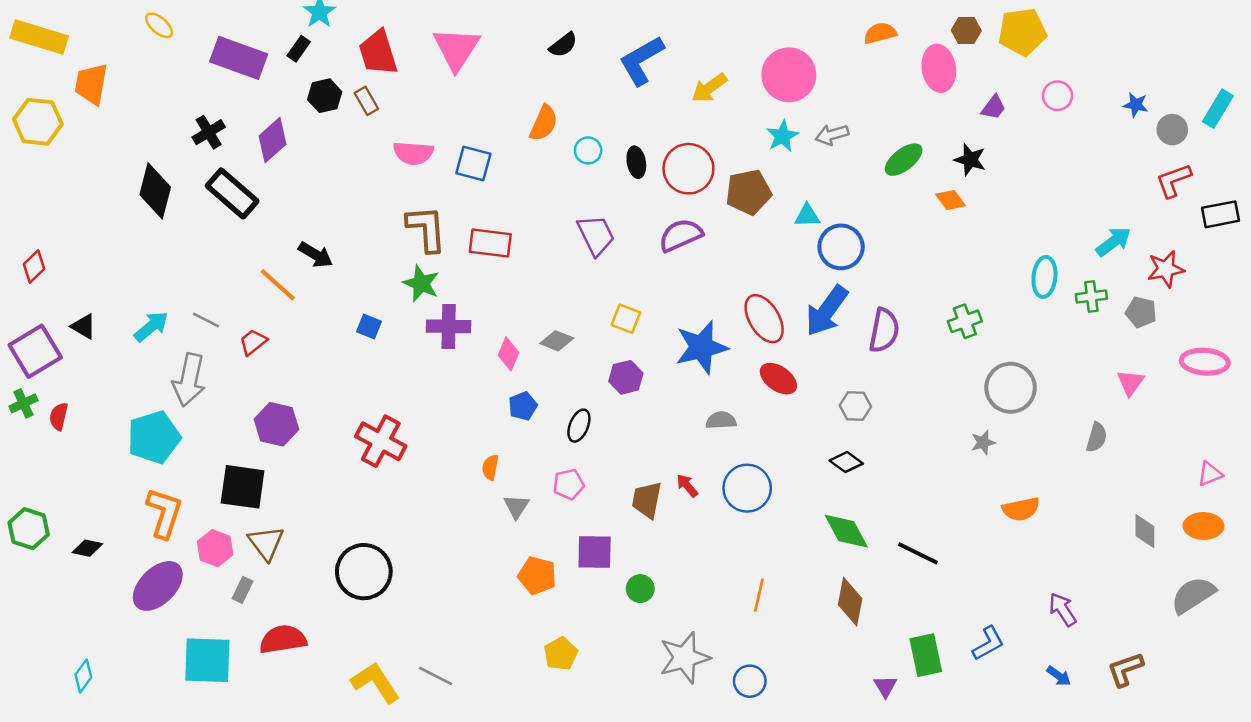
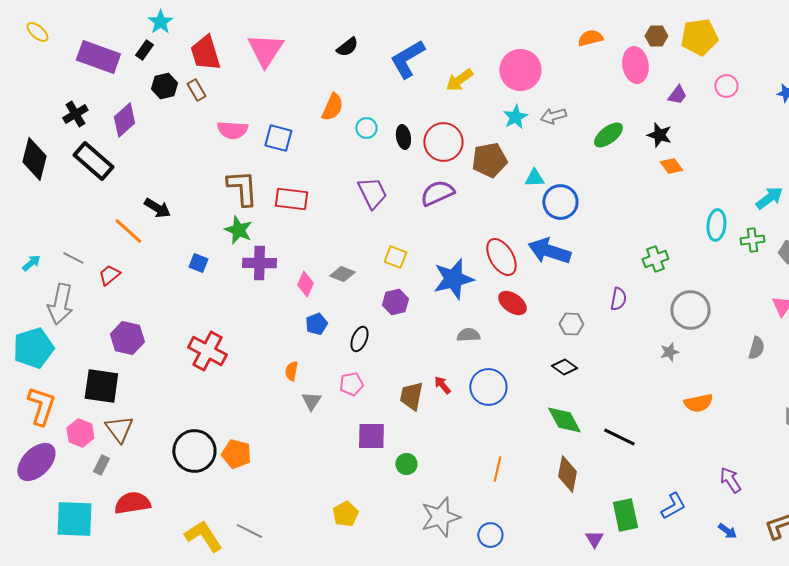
orange diamond: (951, 200) -> (671, 166), moved
blue arrow: (827, 311) -> (549, 251), turned 72
cyan arrow: (151, 326) -> (31, 263), size x0.7
purple semicircle: (884, 330) -> (618, 299), moved, size x0.7
orange pentagon: (537, 576) -> (236, 454), moved

